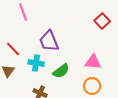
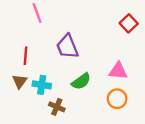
red line: (13, 49) -> (26, 56), turned 49
cyan cross: (36, 63) -> (42, 85), moved

